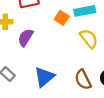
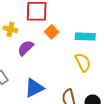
orange square: (62, 18) -> (52, 32), moved

